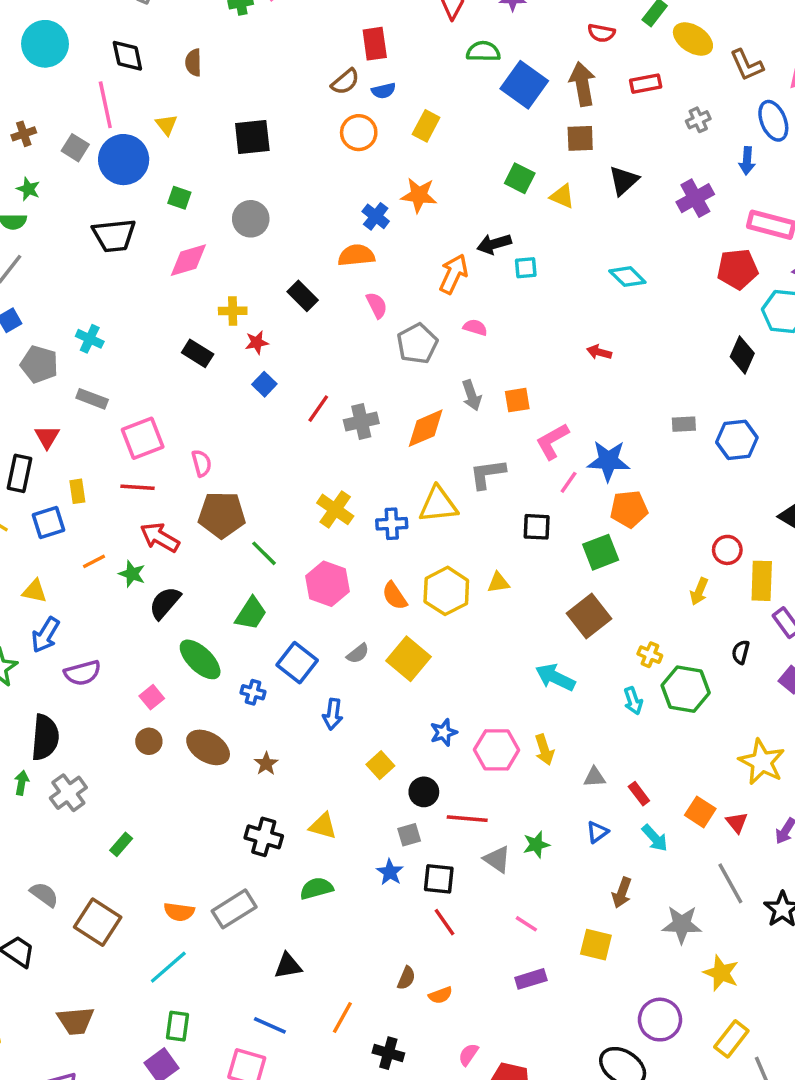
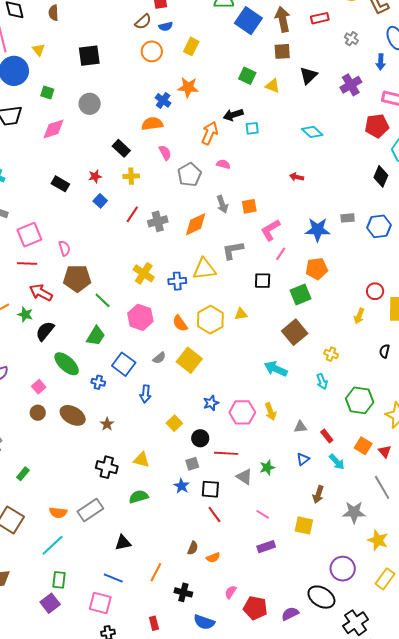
gray cross: (698, 120) -> (351, 39), turned -32
yellow cross: (233, 311) -> (131, 176), moved
blue star: (608, 461) -> (318, 230), moved
green hexagon: (686, 689) -> (360, 400), moved

